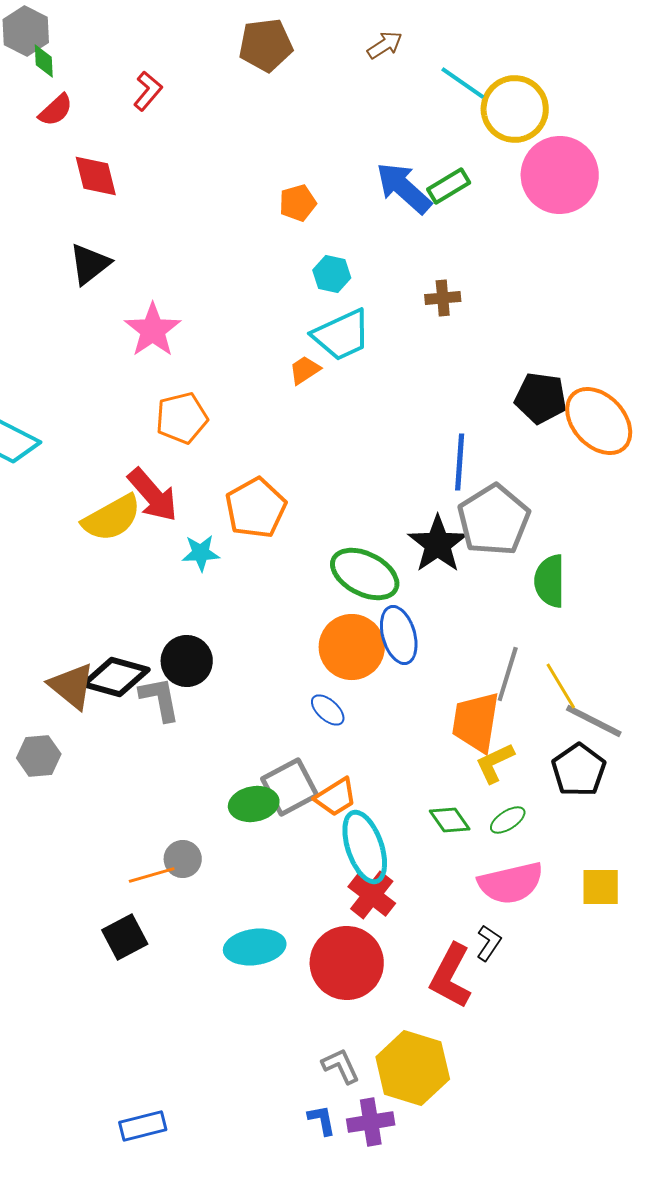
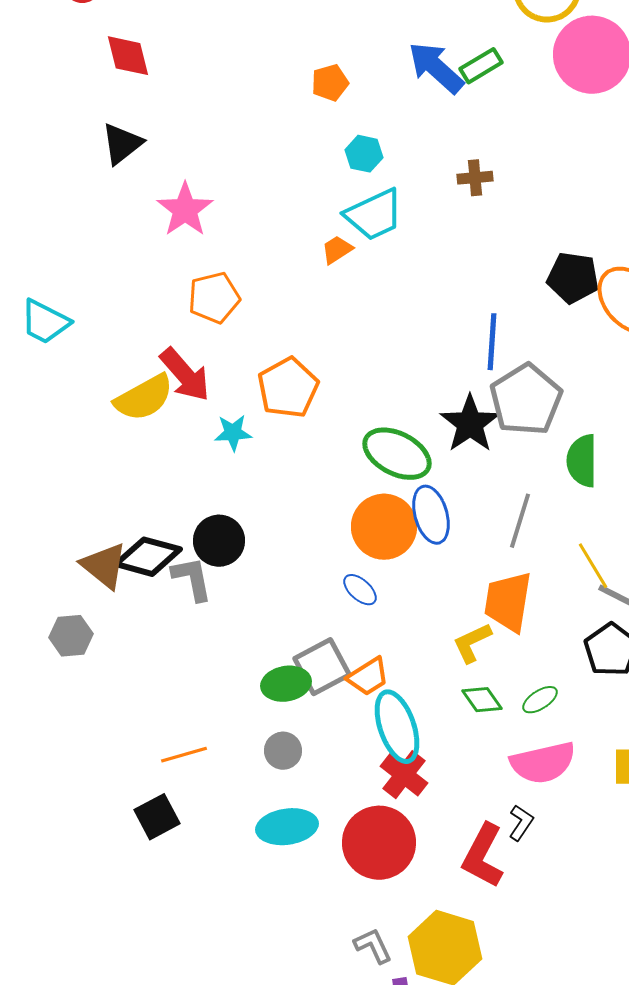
gray line: (508, 674) -> (520, 521), moved
yellow L-shape: (495, 763) -> (472, 643), moved
gray circle: (183, 859) -> (283, 751), moved

